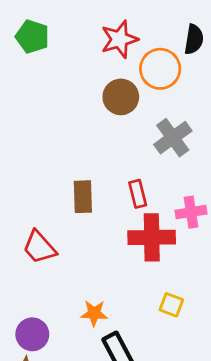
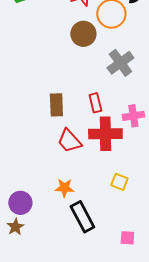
red trapezoid: (39, 247) -> (69, 141), moved

